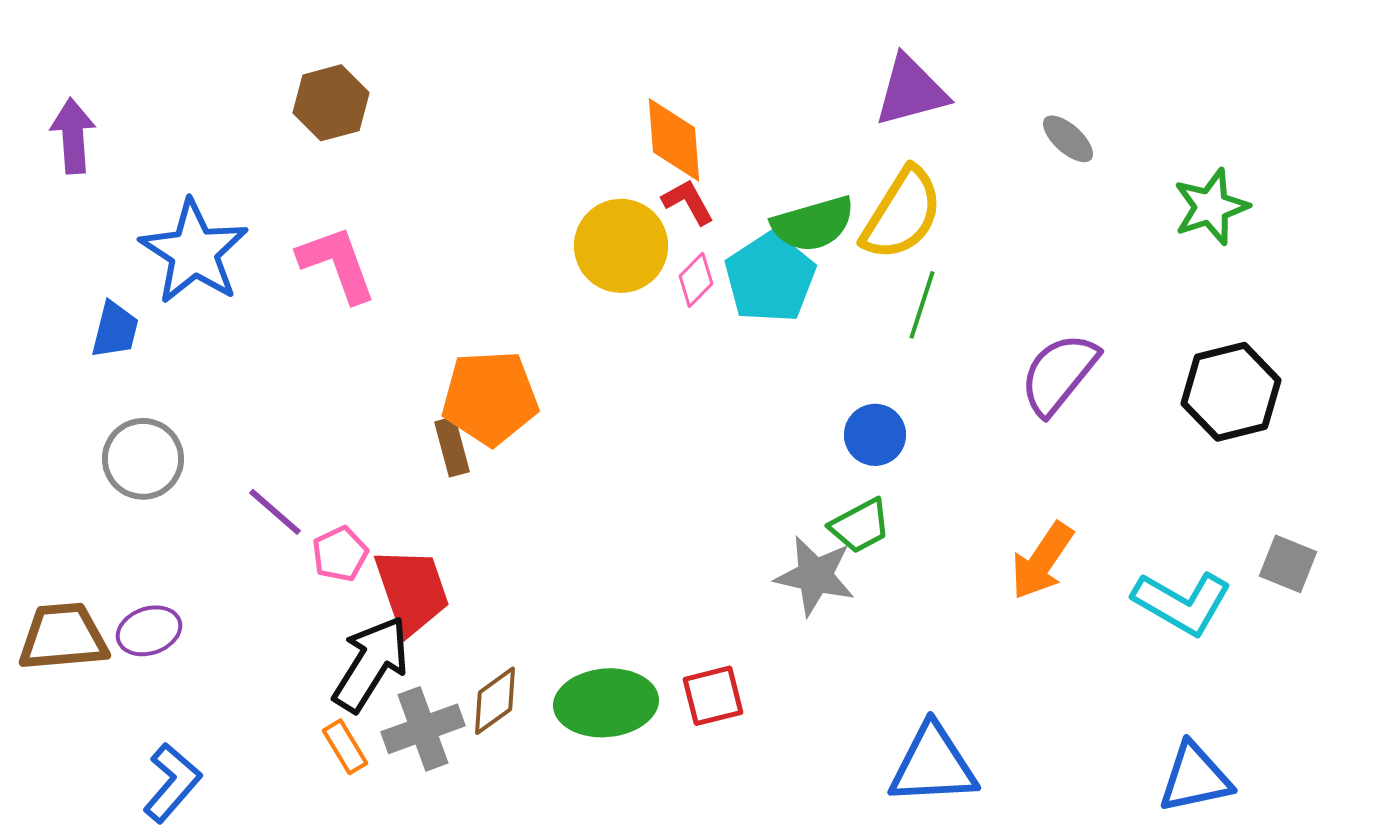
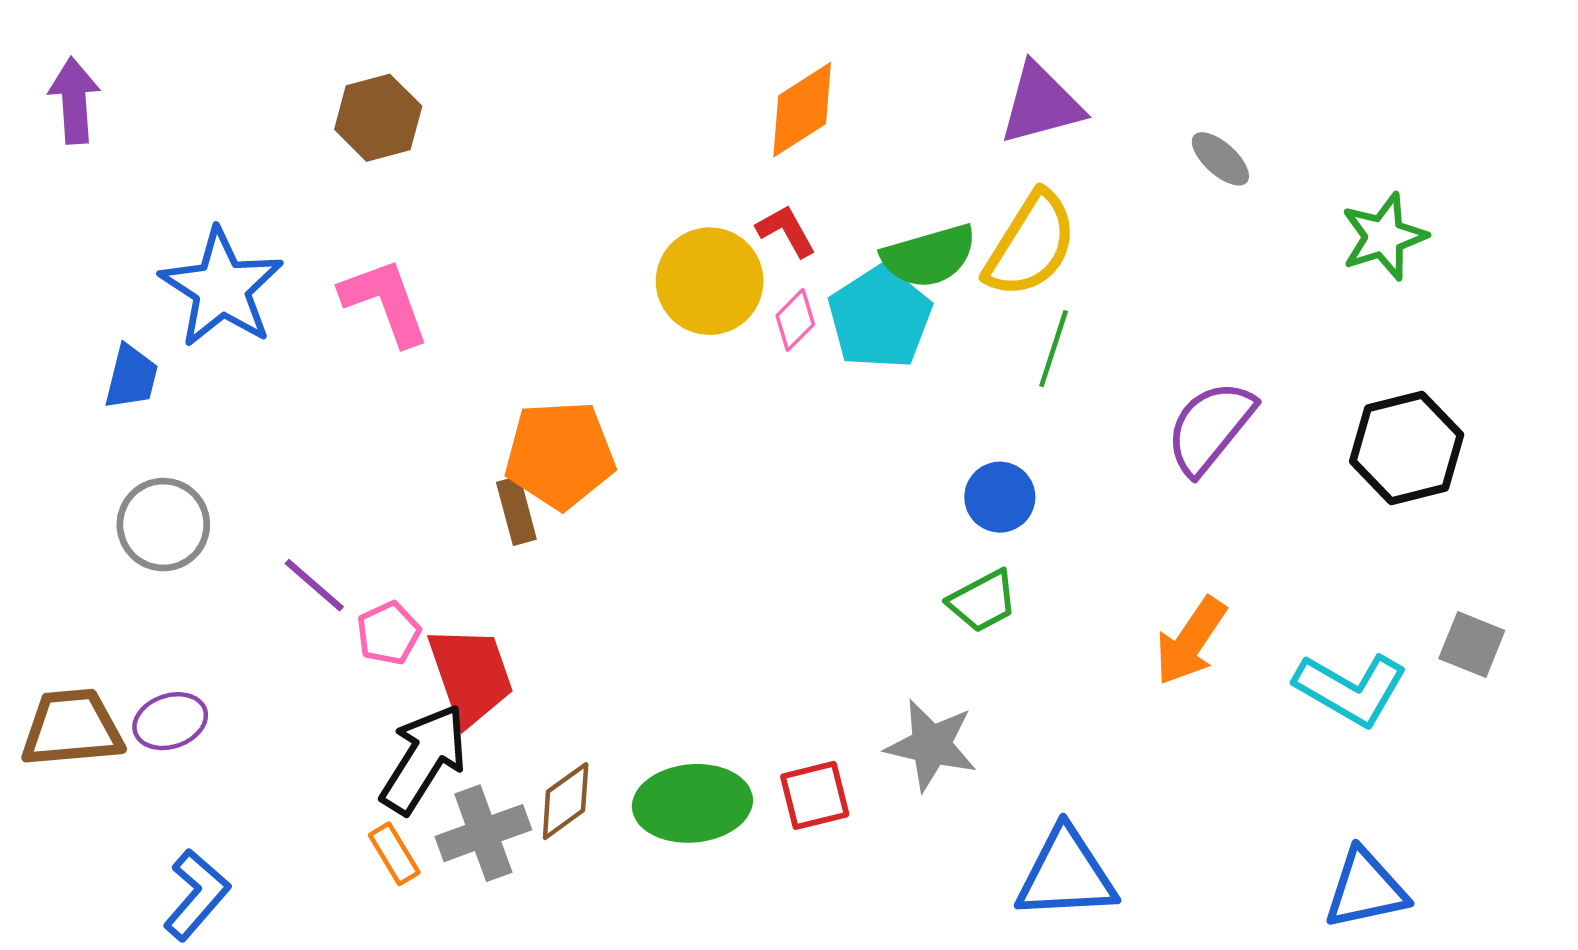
purple arrow: (73, 136) -> (74, 101), moved
orange diamond: (674, 140) -> (802, 110), moved, turned 62
gray star: (815, 576) -> (931, 745), moved

